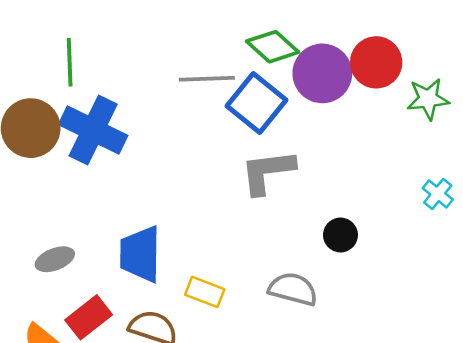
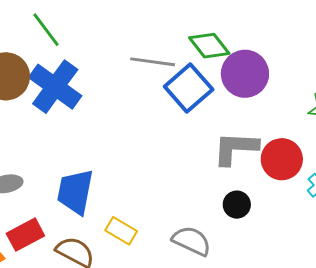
green line: (70, 62) -> (46, 30), turned -45
red circle: (376, 62) -> (282, 159), moved
gray L-shape: (268, 172) -> (236, 148), moved

